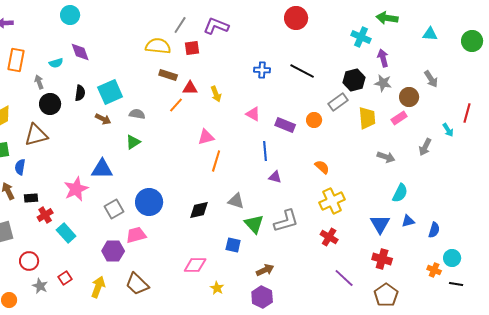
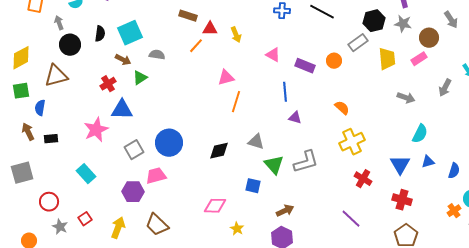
green triangle: (133, 142) -> (140, 78), moved
red cross: (45, 215) -> (108, 84), moved
red cross: (329, 237) -> (363, 179), moved
orange cross: (434, 270) -> (454, 211), turned 32
purple line: (344, 278) -> (351, 219), moved

